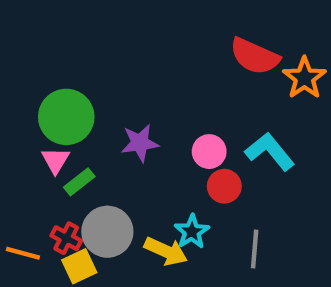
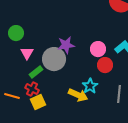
green circle: (66, 117) -> (16, 33), moved, size x0.6
green rectangle: (79, 182) -> (36, 72), moved
gray circle: (107, 232) -> (54, 59), moved

